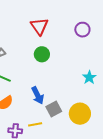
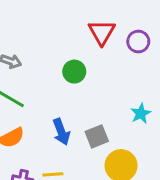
red triangle: (39, 26) -> (102, 32), moved
gray square: (54, 109) -> (97, 136), moved

